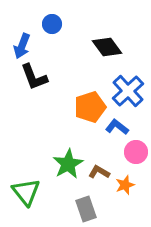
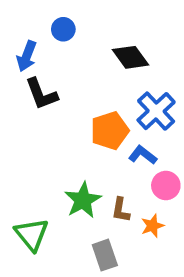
brown L-shape: (99, 172) -> (121, 210), turned -110

